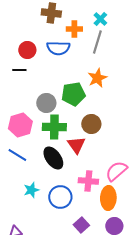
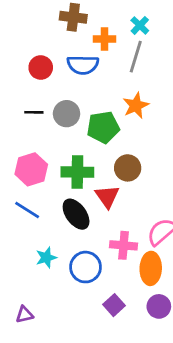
black line: (19, 70) -> (34, 112), moved
gray circle: (46, 103) -> (67, 114), moved

